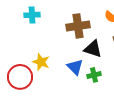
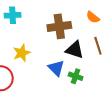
yellow star: (41, 62) -> (22, 53), moved, turned 30
green cross: (94, 75) -> (76, 76), turned 32

